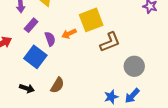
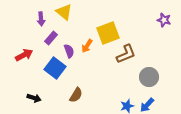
orange arrow: (69, 34) -> (87, 46), turned -32
black arrow: (27, 88) -> (34, 98), moved

